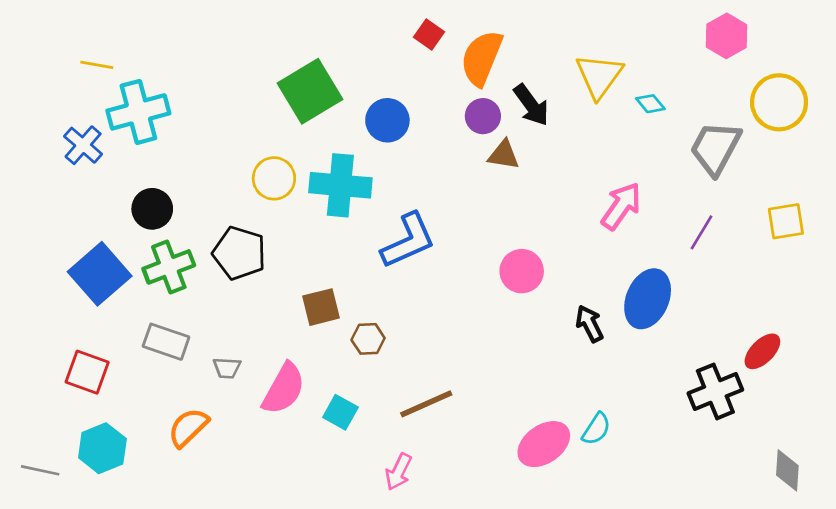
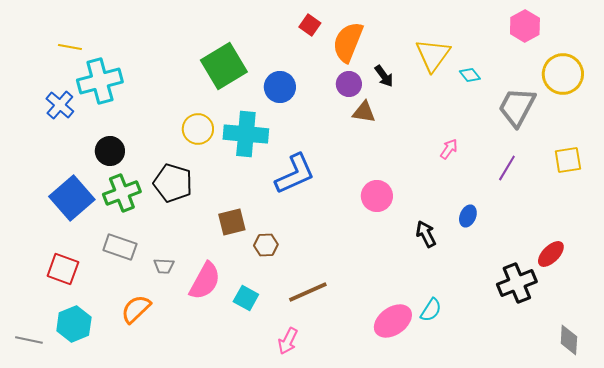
black arrow: (531, 105) -> (384, 76), size x0.7
pink arrow: (621, 206) -> (449, 149), size x0.6
blue ellipse: (648, 299) -> (468, 216), size x0.5

